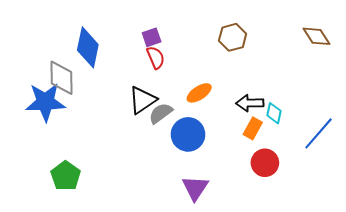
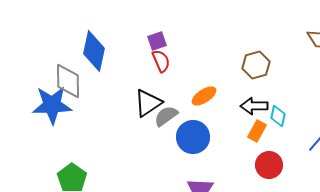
brown hexagon: (233, 37) -> (256, 65), moved

